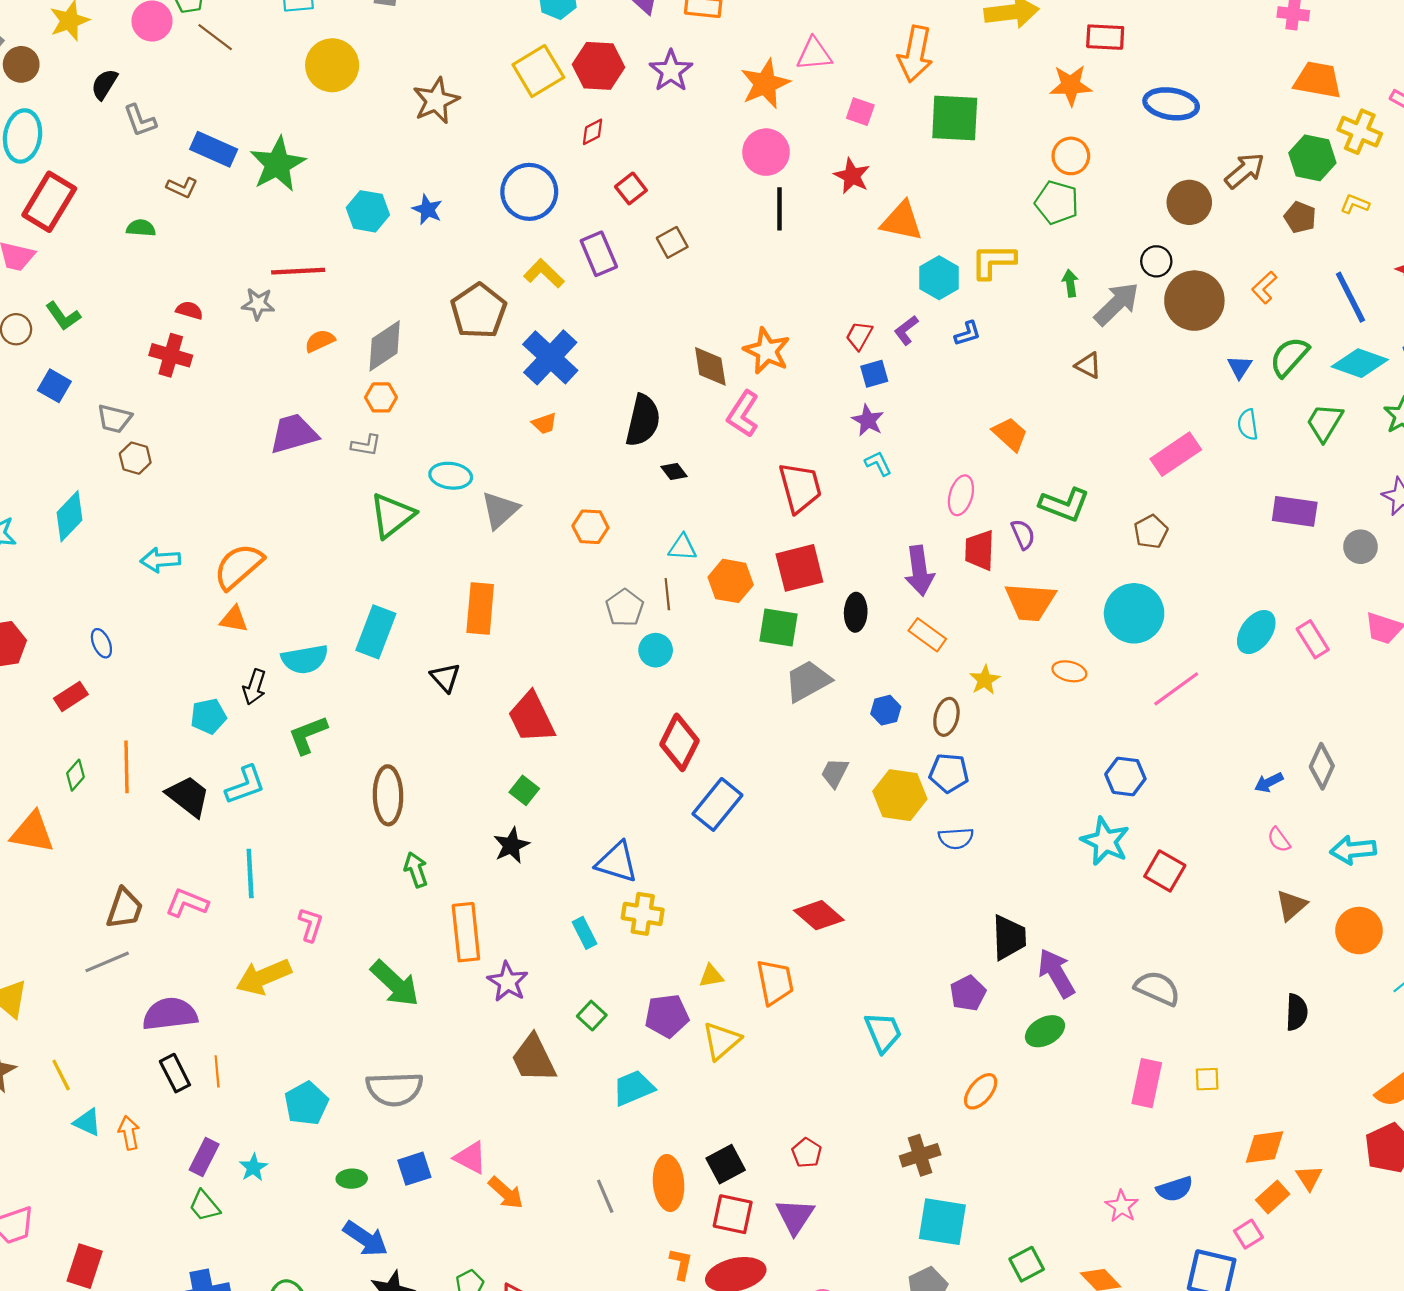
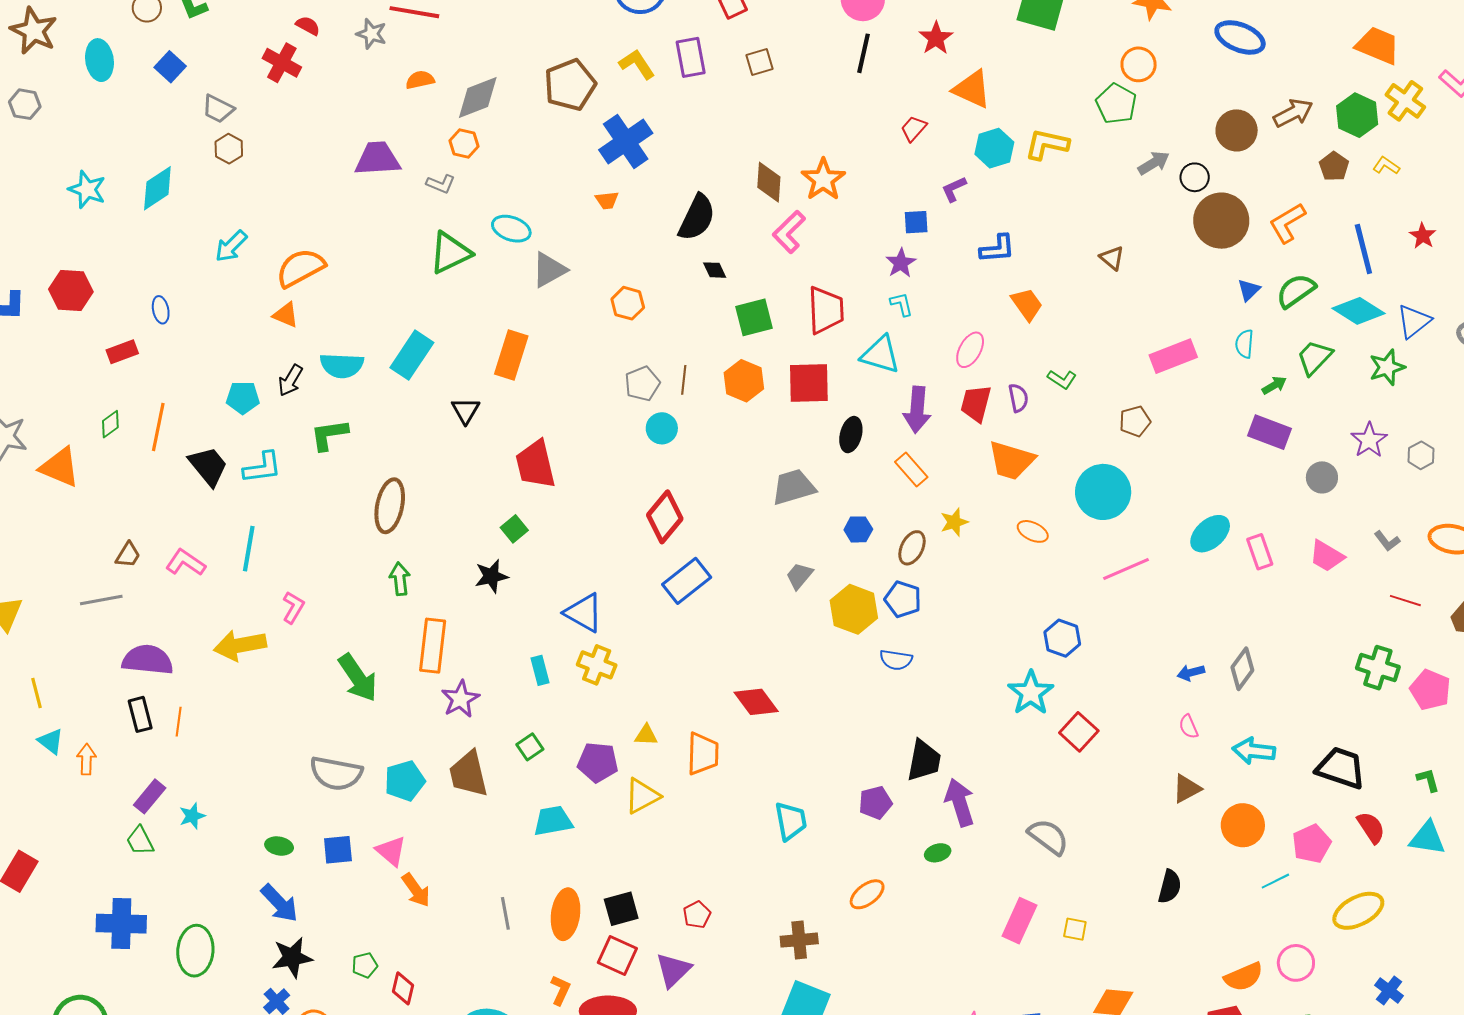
green arrow: (1070, 283) -> (1274, 385), moved, turned 55
orange L-shape: (1264, 287) -> (1287, 223), size x1.4
gray arrow: (1117, 304) -> (1154, 163), moved, size x0.7
blue L-shape: (968, 334) -> (997, 249), moved, size x1.4
red trapezoid: (859, 336) -> (914, 129), moved
green L-shape: (1064, 505) -> (1062, 379), size x0.6
cyan triangle: (682, 547) -> (880, 355), moved, size x1.5
cyan arrow: (160, 560) -> (231, 246), turned -54
green square: (778, 627) -> (754, 317), moved, turned -36
brown trapezoid: (125, 908) -> (128, 555), size x0.7
green ellipse: (1045, 1031) -> (938, 853), size x0.7
cyan pentagon: (306, 1103) -> (405, 781), moved

